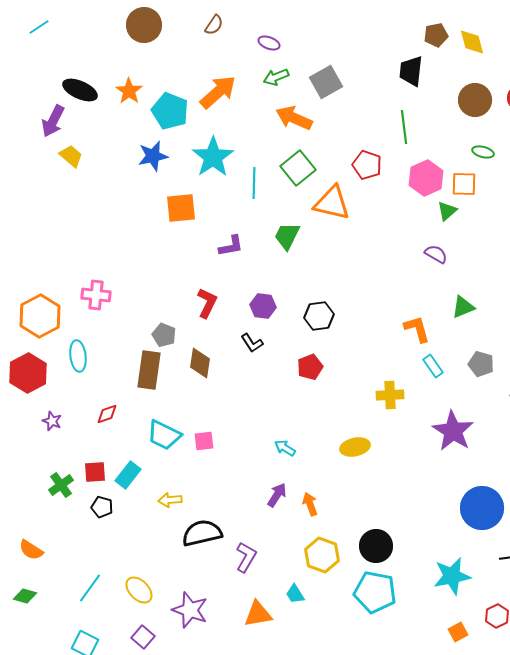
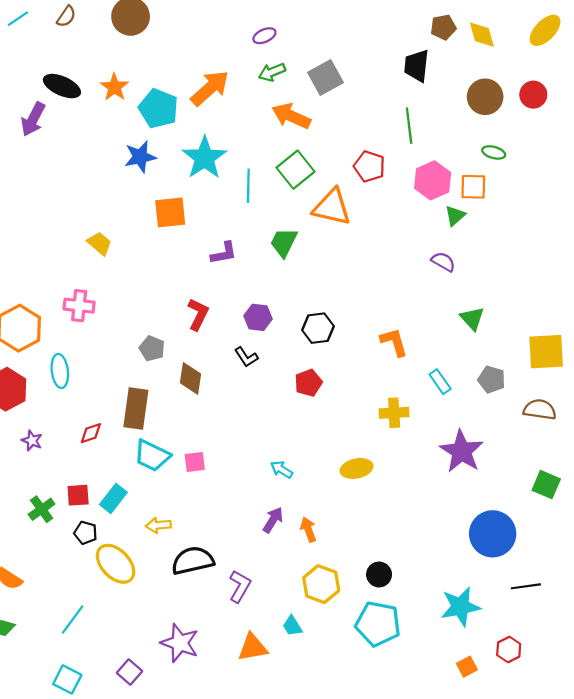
brown semicircle: (214, 25) -> (66, 16), moved
purple ellipse: (269, 43) -> (264, 36), turned -45
yellow trapezoid: (71, 156) -> (99, 244), moved
green triangle: (463, 307) -> (472, 318), turned -50
orange L-shape: (417, 329) -> (394, 342), moved
brown rectangle: (149, 370) -> (136, 408), moved
black circle: (376, 546) -> (379, 575), size x0.7
yellow ellipse: (139, 590) -> (116, 564), moved, size x1.4

